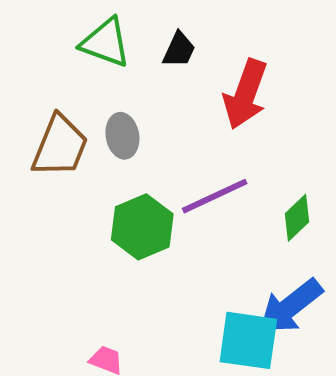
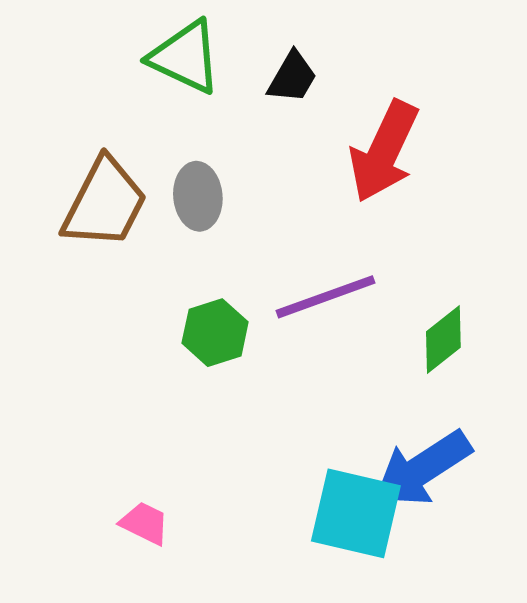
green hexagon: (142, 227) -> (215, 333), size x0.7

